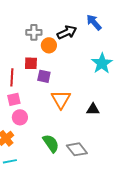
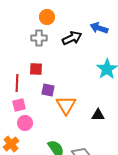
blue arrow: (94, 22) -> (99, 28), turned -30
orange circle: (49, 45) -> (47, 17), moved
purple square: (44, 76) -> (48, 90), moved

